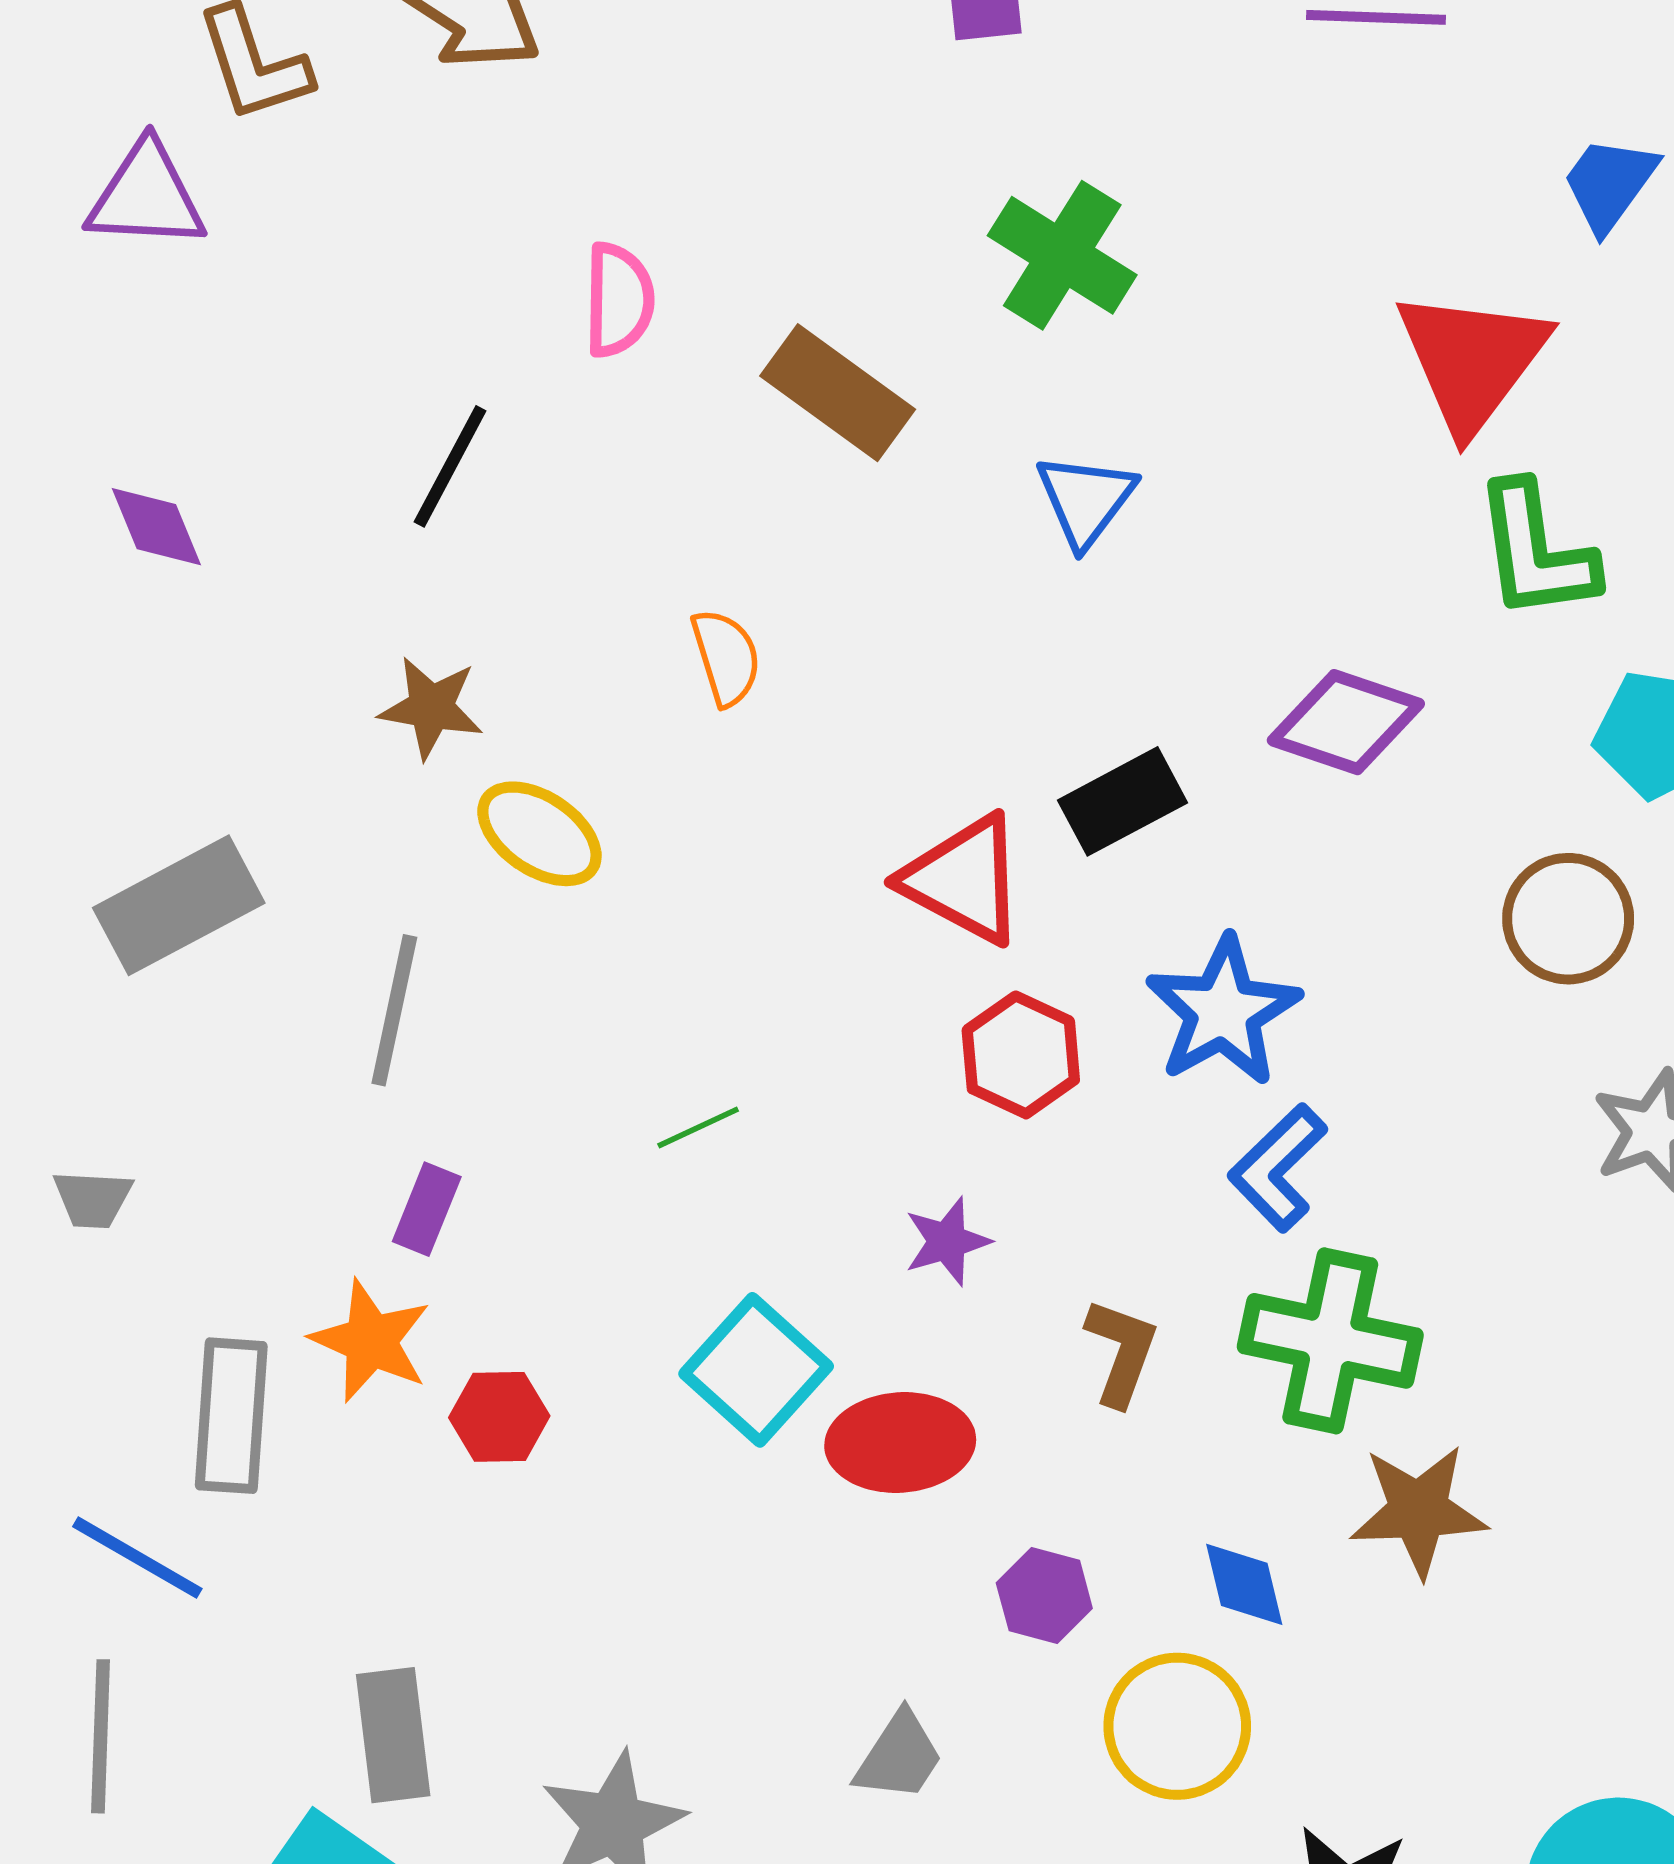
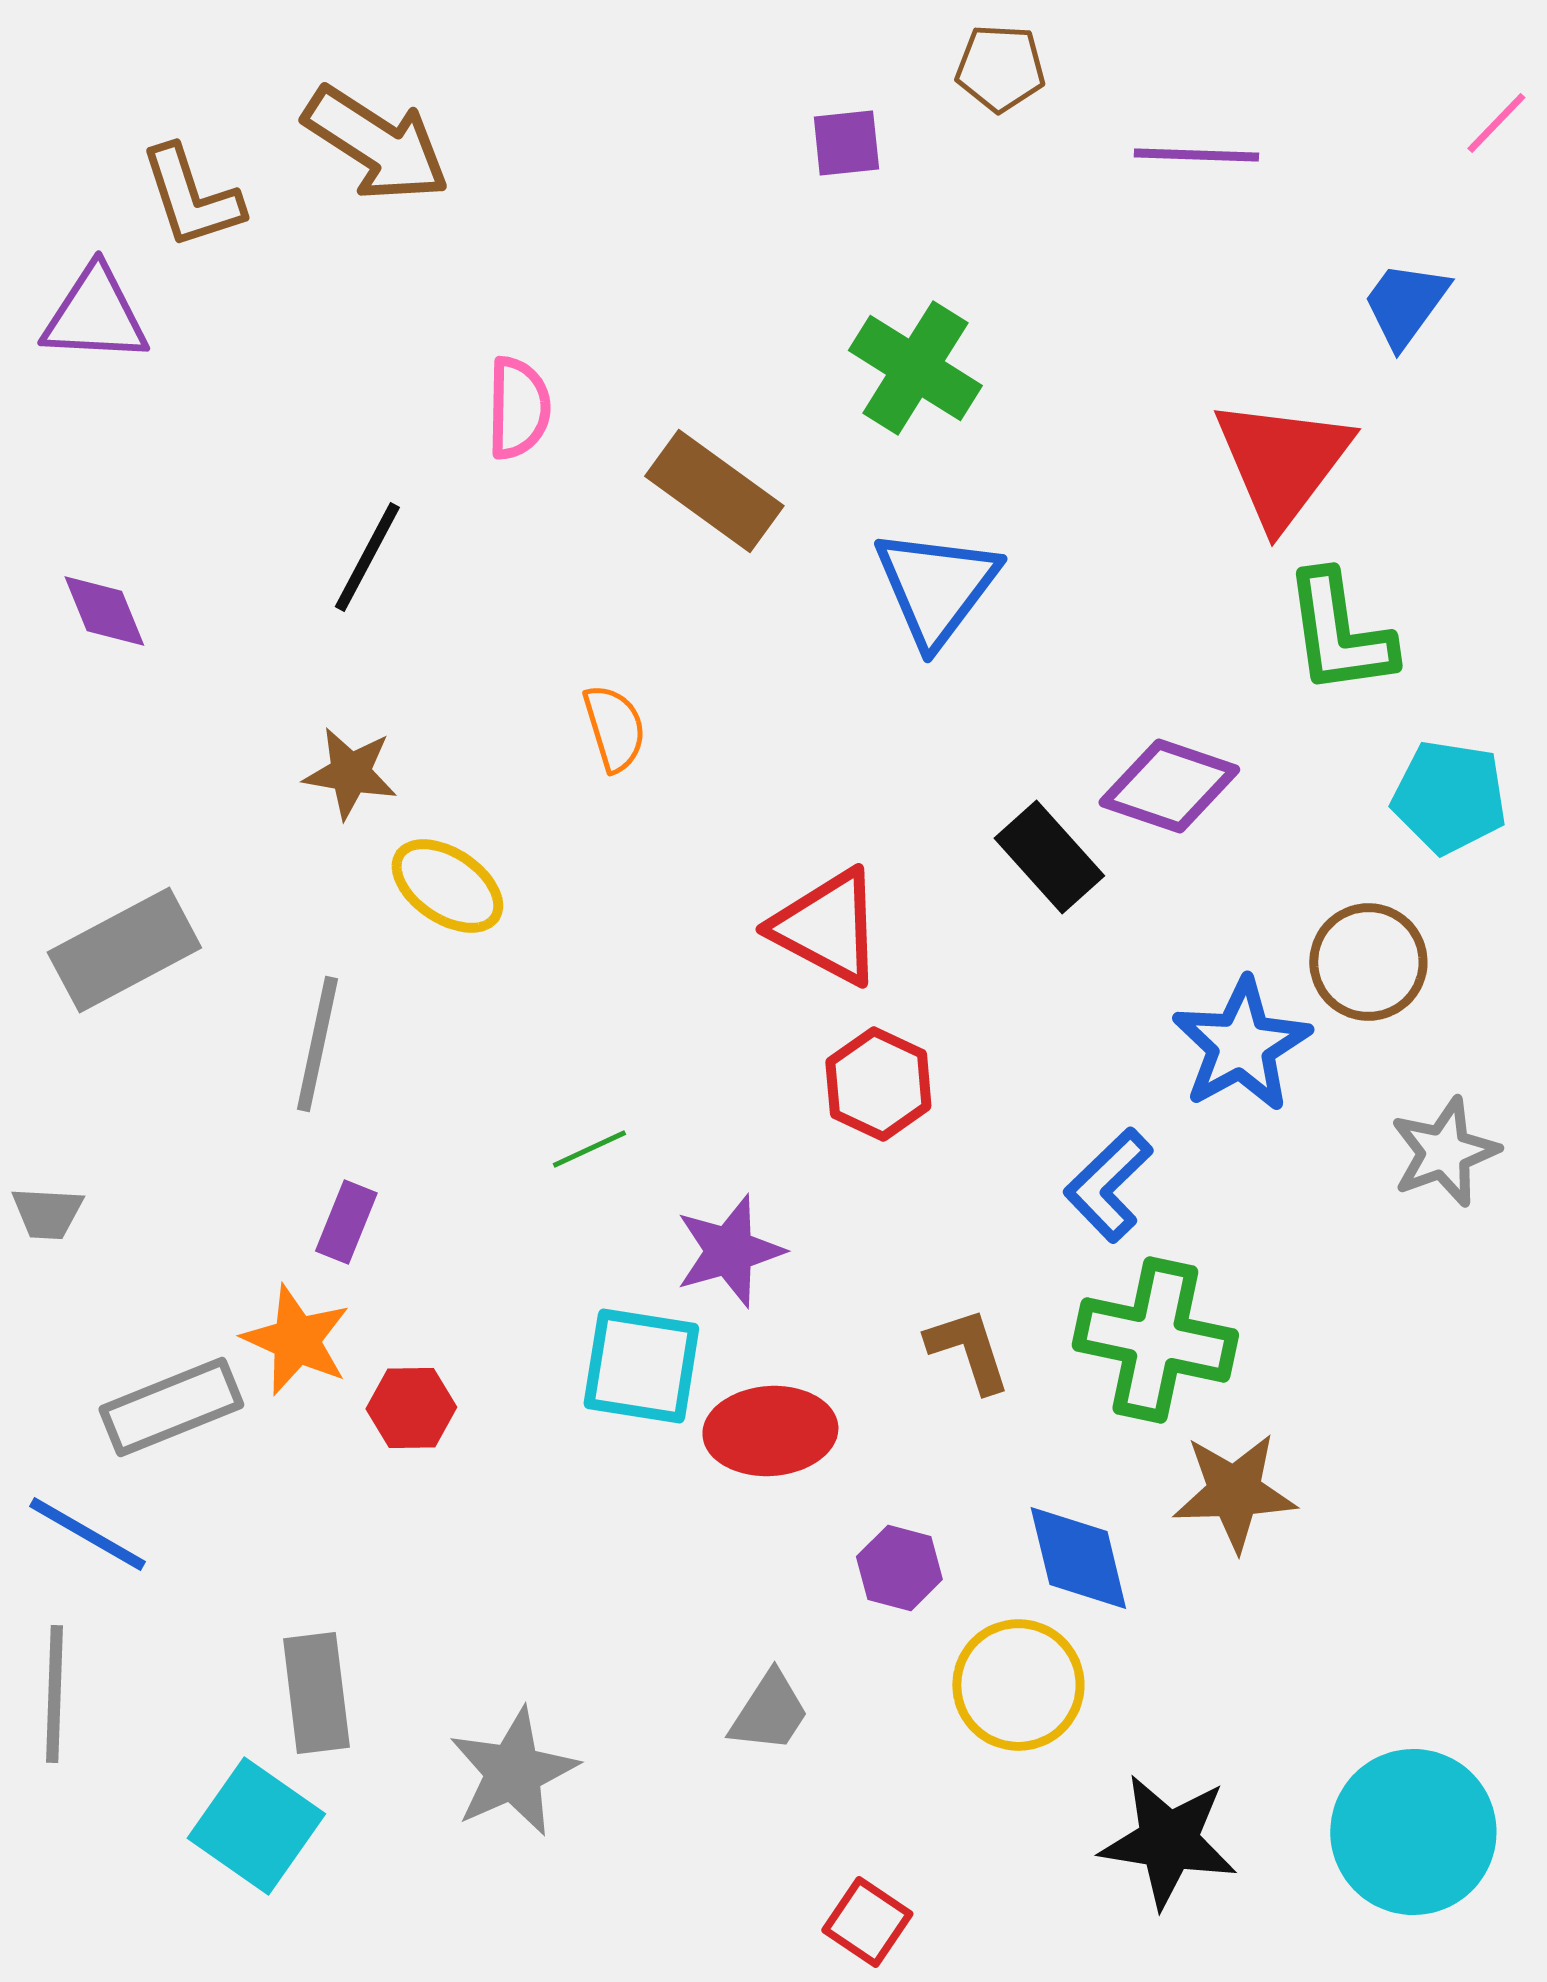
blue triangle: (1086, 500) -> (936, 587), size x1.4
black rectangle: (1122, 801) -> (1049, 857), moved, turned 76
blue star: (1223, 1011) -> (1241, 1045), moved
purple star: (947, 1241) -> (729, 1251), moved, size x1.4
brown L-shape: (1121, 1352) -> (968, 1350), turned -38
cyan square: (756, 1370) -> (641, 1366), turned -33
gray rectangle: (231, 1416) -> (171, 1407), turned 64
blue diamond: (1244, 1584) -> (1078, 1558), size x1.4

